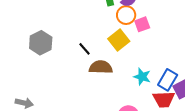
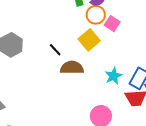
pink square: (142, 24) -> (112, 24), turned -35
cyan star: (142, 77) -> (113, 76), turned 30

